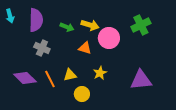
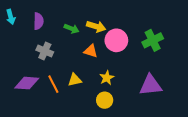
purple semicircle: (36, 20) -> (38, 21), size x0.7
green cross: (141, 25) -> (153, 40), moved
purple diamond: (25, 78) -> (27, 83), turned -40
yellow circle: (82, 94) -> (105, 100), moved

